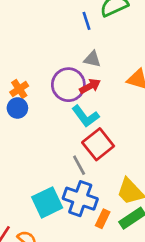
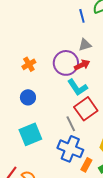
gray triangle: (92, 59) -> (85, 45), turned -32
blue circle: (17, 108) -> (28, 97), moved
cyan square: (47, 202) -> (30, 134), moved

